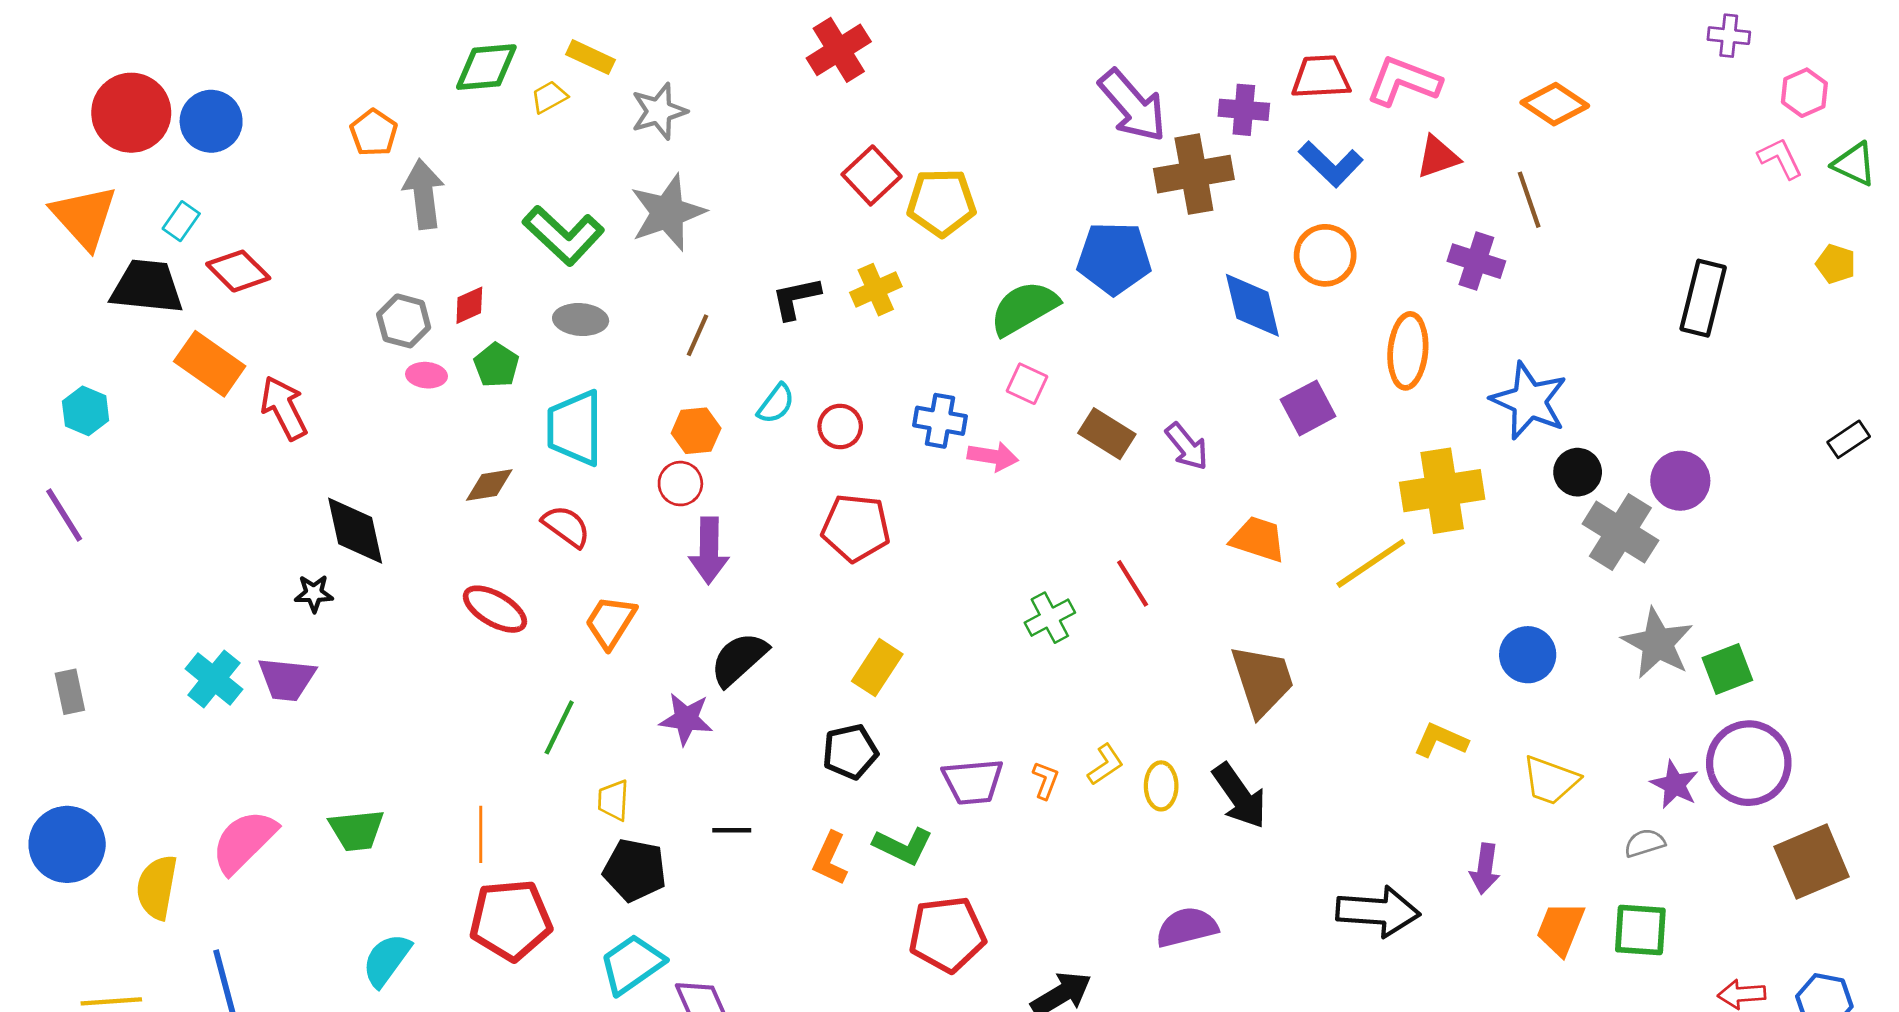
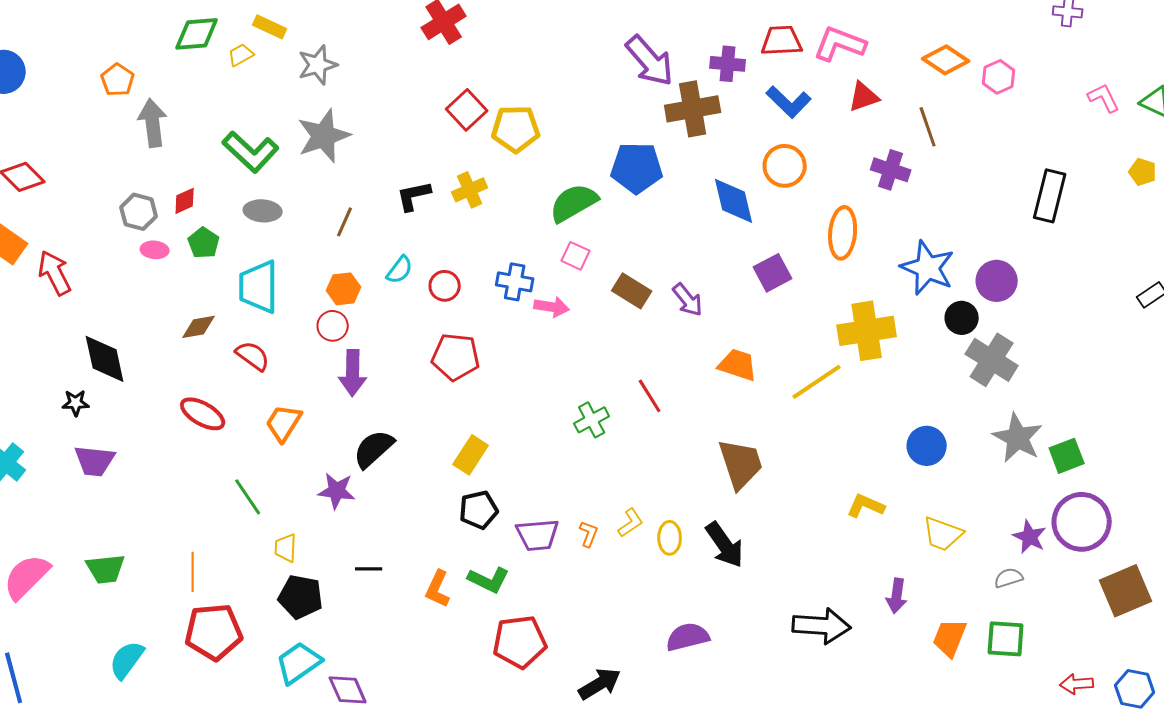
pink hexagon: (1804, 93) -> (999, 77), moved
purple circle: (1680, 481) -> (997, 281), moved
purple trapezoid: (287, 679) -> (95, 461), moved
green line: (559, 727) -> (248, 497), turned -60
black pentagon: (850, 752) -> (479, 510), moved

